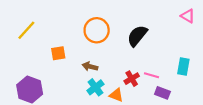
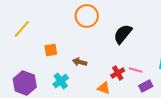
orange circle: (97, 30) -> (87, 16), moved
cyan cross: (95, 87) -> (61, 81), moved
purple rectangle: (162, 93) -> (146, 86), turned -48

